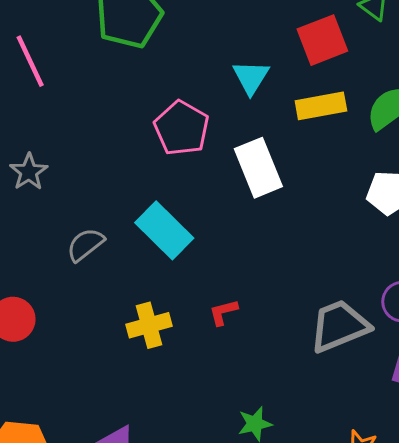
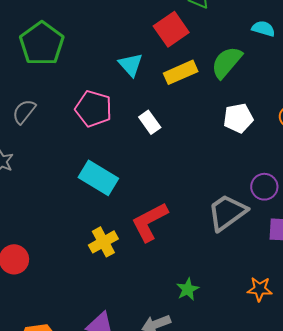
white rectangle: (258, 168) -> (150, 122), size x0.6
gray semicircle: (85, 245) -> (24, 112), moved
red L-shape: (223, 312) -> (150, 222), size x2.0

